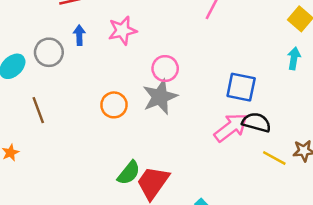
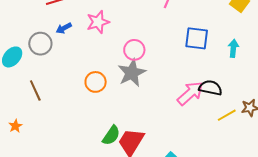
blue arrow: (79, 35) -> (64, 28), turned -112
cyan arrow: (294, 58) -> (233, 48), moved
blue square: (241, 87) -> (197, 38), moved
yellow line: (274, 158) -> (227, 115), turned -54

